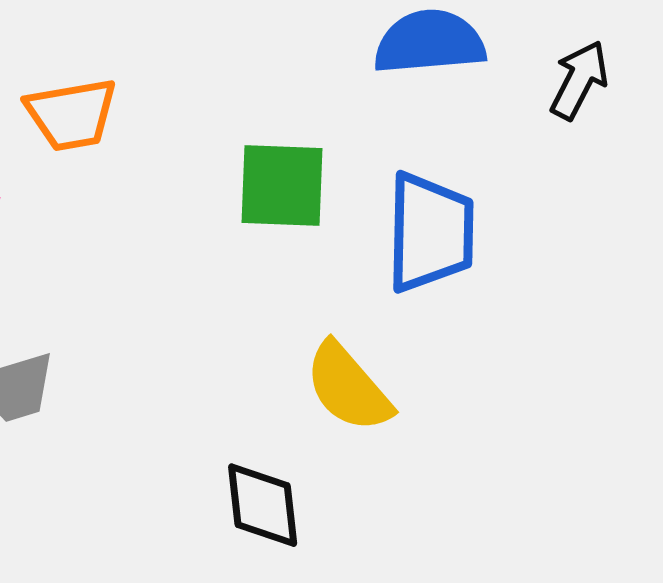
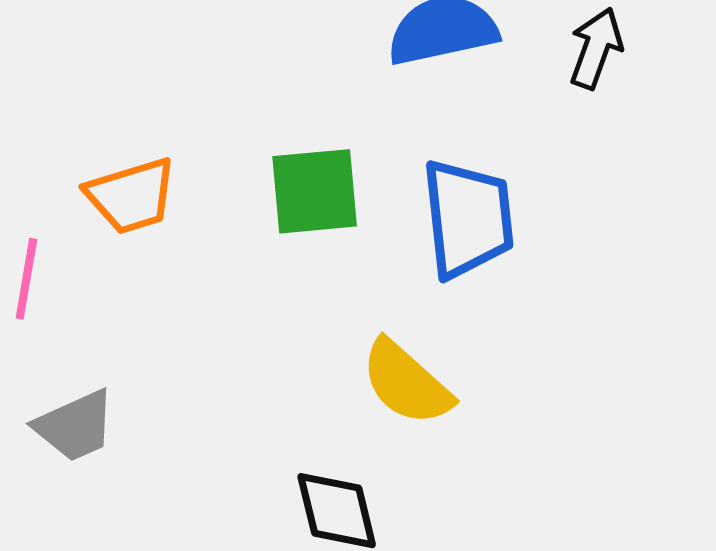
orange trapezoid: (71, 114) -> (131, 196), moved

